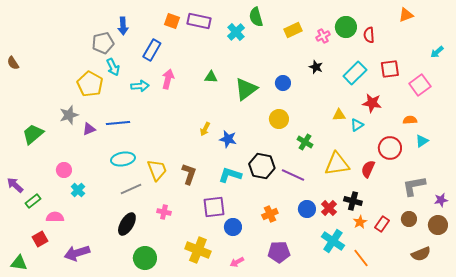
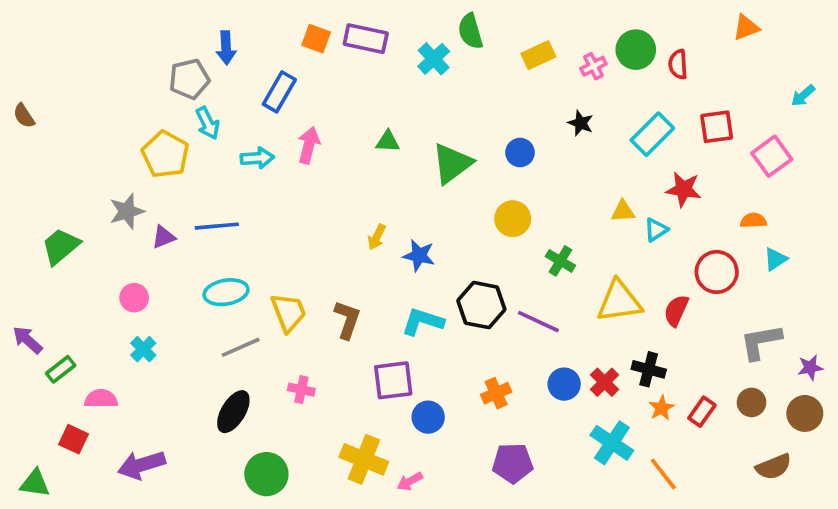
pink circle: (64, 170) -> (134, 298), moved
red square: (40, 239) -> (73, 439), turned -35
pink arrow: (237, 262) -> (410, 481), moved

